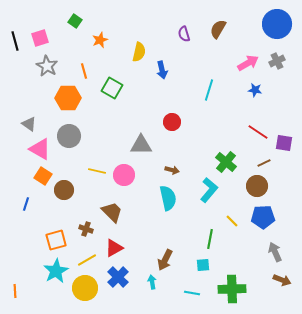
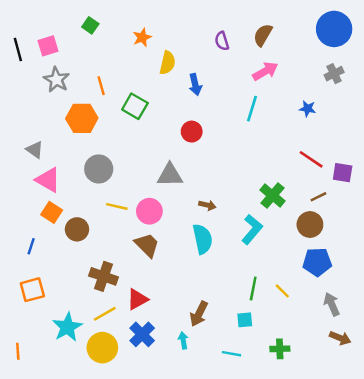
orange star: (100, 40) -> (142, 37), moved
pink arrow: (248, 63) -> (265, 71), moved
red circle: (172, 122) -> (192, 132), moved
gray circle: (69, 136) -> (99, 169), moved
brown trapezoid: (112, 212) -> (147, 245), moved
yellow line: (232, 221) -> (282, 291), moved
brown cross: (86, 229) -> (104, 276), size x1.6
orange square: (56, 240) -> (32, 290), moved
green cross: (232, 289) -> (280, 349), size x0.6

